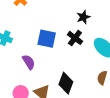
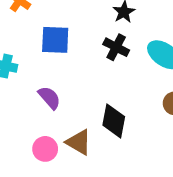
blue square: (47, 39) -> (55, 40), moved

